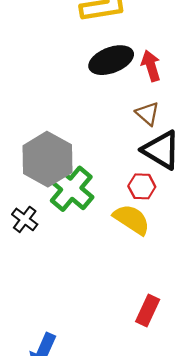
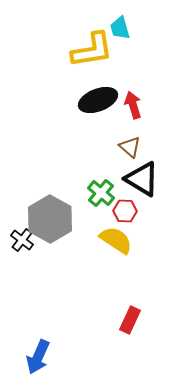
gray hexagon: (47, 159) -> (50, 219), moved
green cross: (71, 189) -> (101, 193), moved, size x0.7

